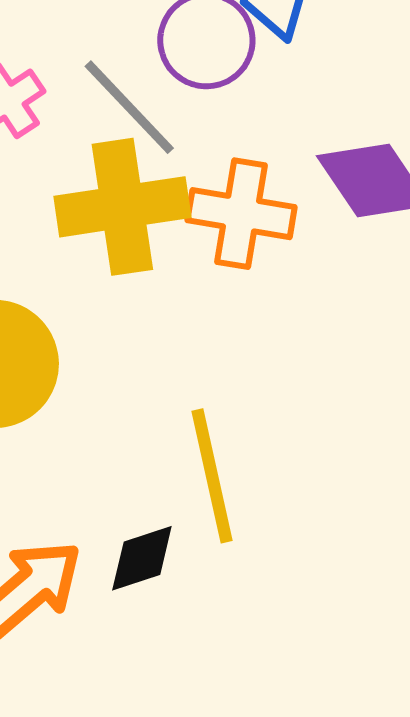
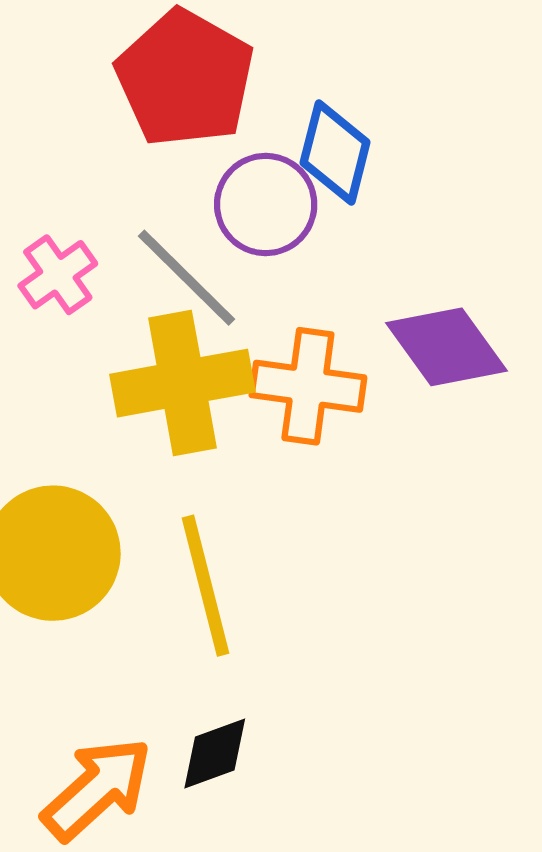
yellow line: (212, 476) -> (206, 586), moved

